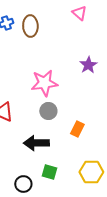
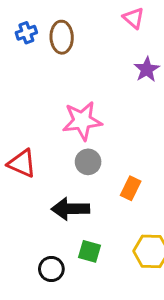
purple star: (88, 65) -> (147, 69), moved

